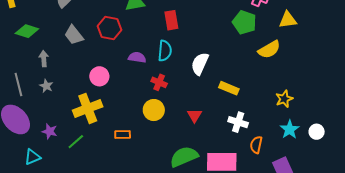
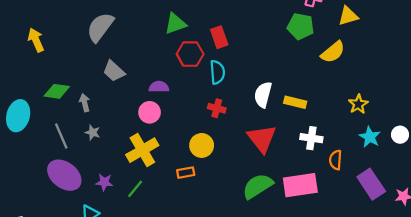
red hexagon: (109, 28) -> (190, 54), moved
green diamond: (27, 31) -> (57, 91), moved
purple semicircle: (137, 57) -> (159, 87), moved
white semicircle: (200, 64) -> (263, 95), moved
yellow circle: (154, 110) -> (202, 145), moved
red triangle: (194, 115) -> (262, 139), size x1.8

